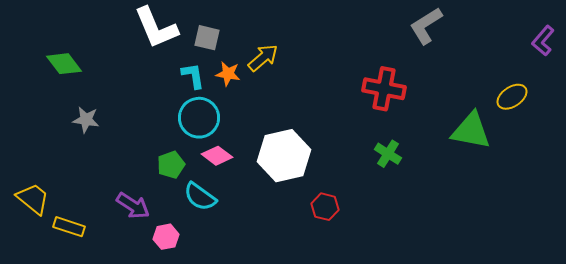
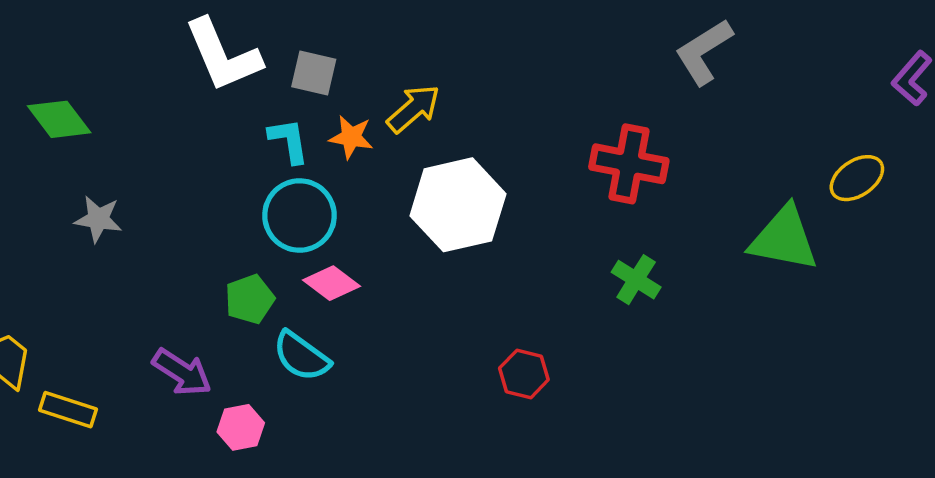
white hexagon: (284, 156) -> (458, 205), moved

